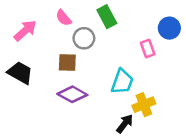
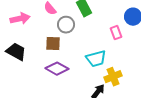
pink arrow: (25, 31) -> (20, 19), turned 30
cyan trapezoid: (122, 82) -> (96, 59), turned 55

